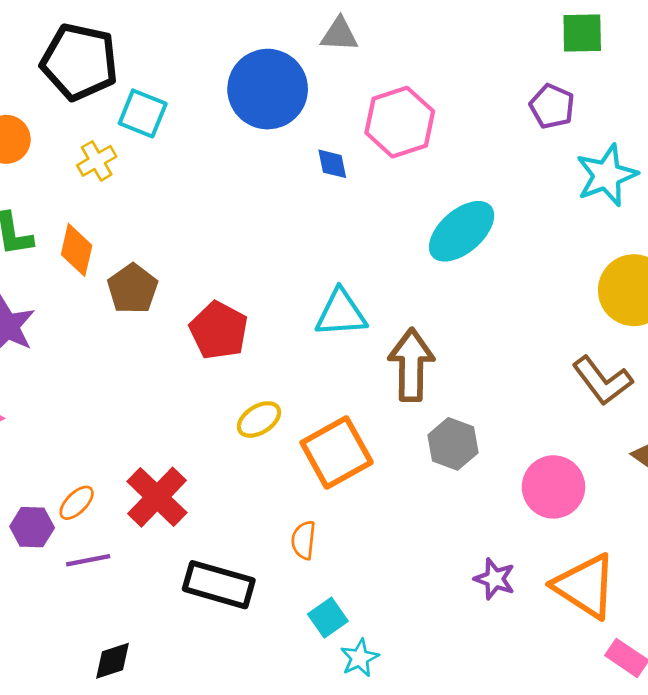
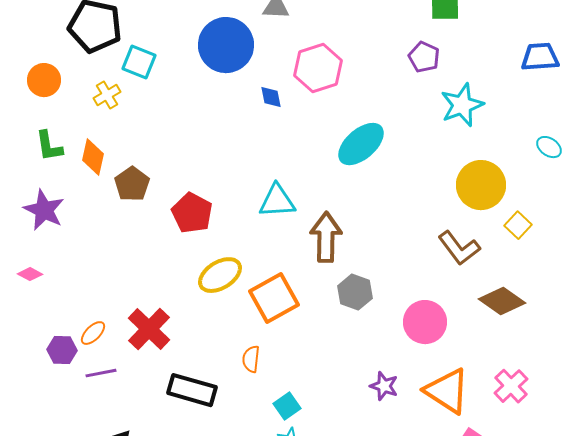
yellow ellipse: (259, 419) -> (220, 275), size x1.4
cyan square: (328, 618) -> (287, 406), moved

